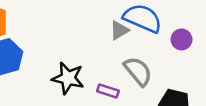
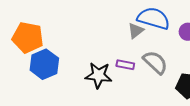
purple rectangle: (108, 91) -> (125, 65), moved

